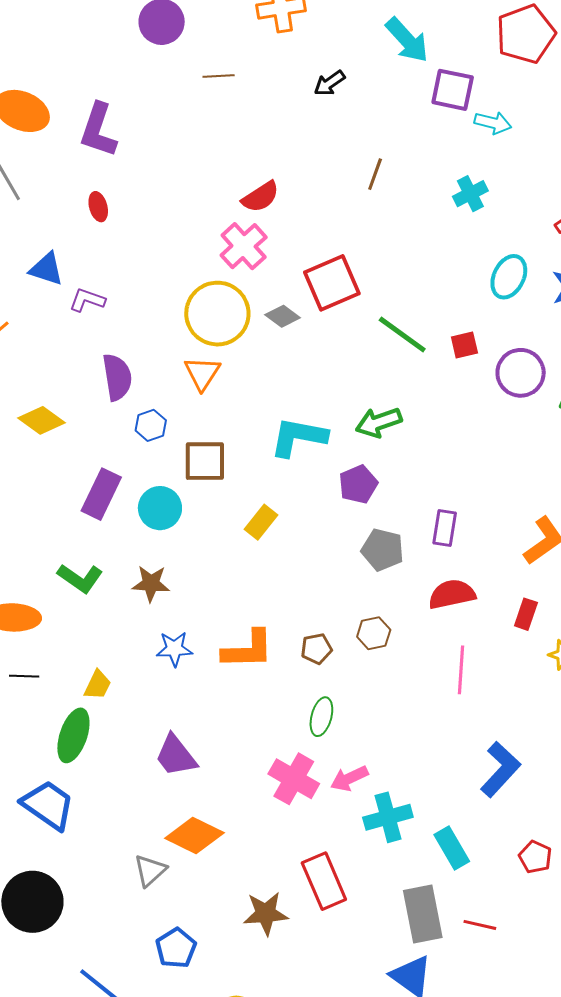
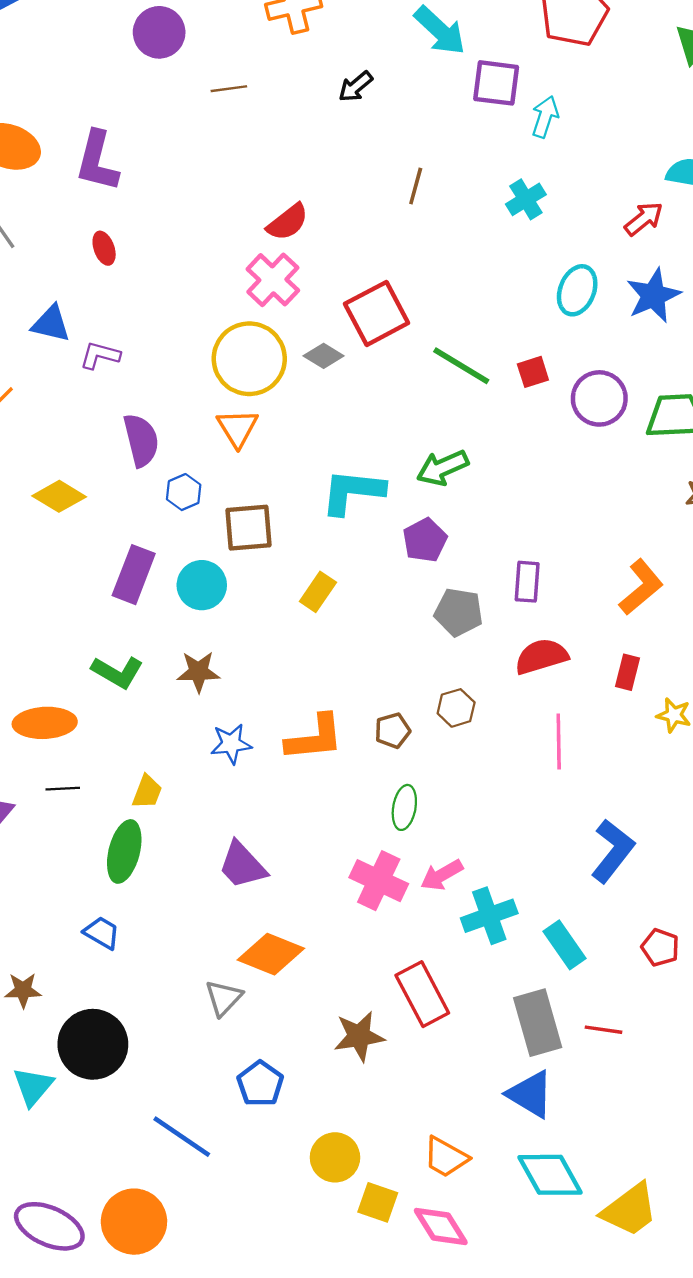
cyan arrow: (493, 123) -> (545, 117), turned -81
blue trapezoid: (48, 805) -> (102, 933), size x0.6

